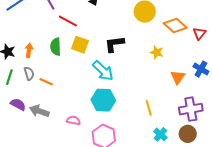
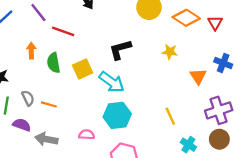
yellow square: (80, 45) -> (83, 69), moved, turned -36
orange arrow: (29, 50) -> (31, 51), moved
purple semicircle: (18, 104) -> (22, 125), moved
pink semicircle: (73, 120) -> (87, 135), moved

